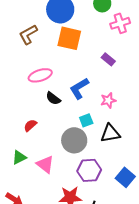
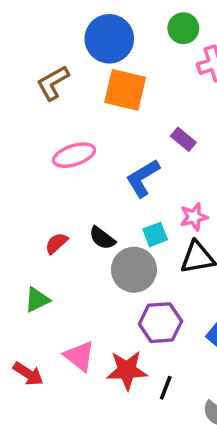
purple rectangle: (108, 59) -> (183, 139), moved
black semicircle: (53, 98) -> (102, 238), moved
pink star: (108, 100) -> (194, 217), moved
pink triangle: (45, 164) -> (79, 356), moved

